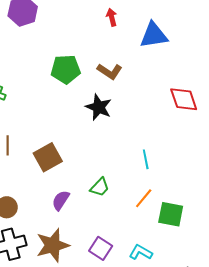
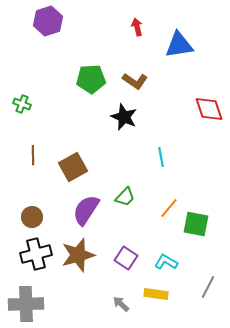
cyan line: (146, 159) -> (161, 157), moved
purple semicircle: (61, 200) -> (86, 210), size x1.5

